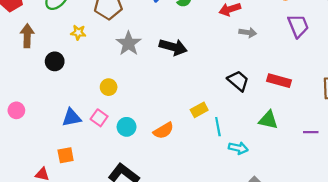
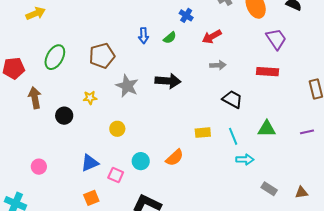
yellow star: (78, 33) -> (90, 98), moved
gray arrow: (248, 33) -> (218, 65), moved
red rectangle: (279, 81) -> (268, 72), moved
yellow rectangle: (199, 110) -> (203, 133), turned 35
pink square: (99, 118) -> (116, 175), moved
cyan line: (218, 127) -> (233, 136), moved

